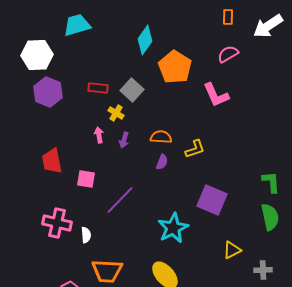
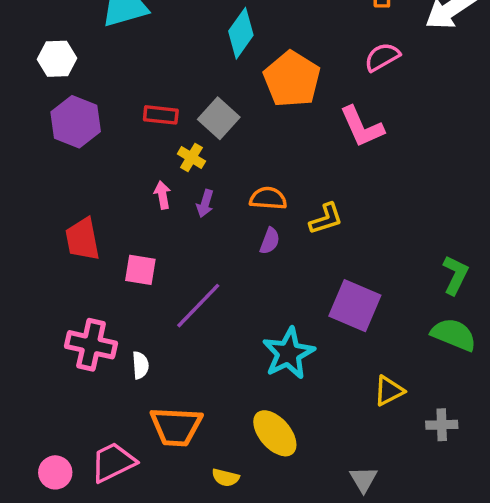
white hexagon: (37, 55) -> (57, 59), size x0.7
green L-shape: (271, 182) -> (455, 275), turned 30
green semicircle: (270, 217) -> (454, 335), turned -56

